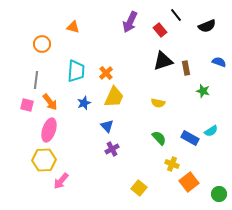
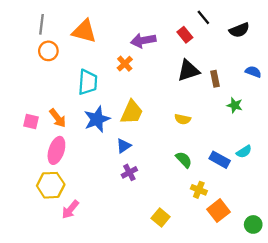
purple arrow: (130, 22) -> (143, 40), moved, turned 55
orange triangle: (73, 27) -> (84, 31), size x1.6
orange cross: (106, 73) -> (125, 64), moved
gray line: (36, 80) -> (41, 24), moved
blue star: (84, 103) -> (97, 119), size x1.6
blue triangle: (107, 126) -> (124, 146), turned 40

